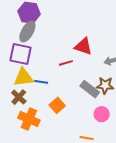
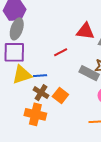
red triangle: (83, 46) -> (85, 31), moved
brown cross: (19, 97) -> (41, 93), moved

